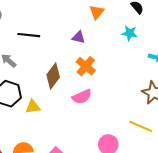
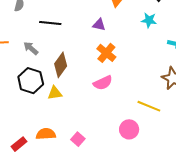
brown diamond: (53, 76) -> (61, 65), moved
yellow line: (141, 126) -> (149, 106), moved

